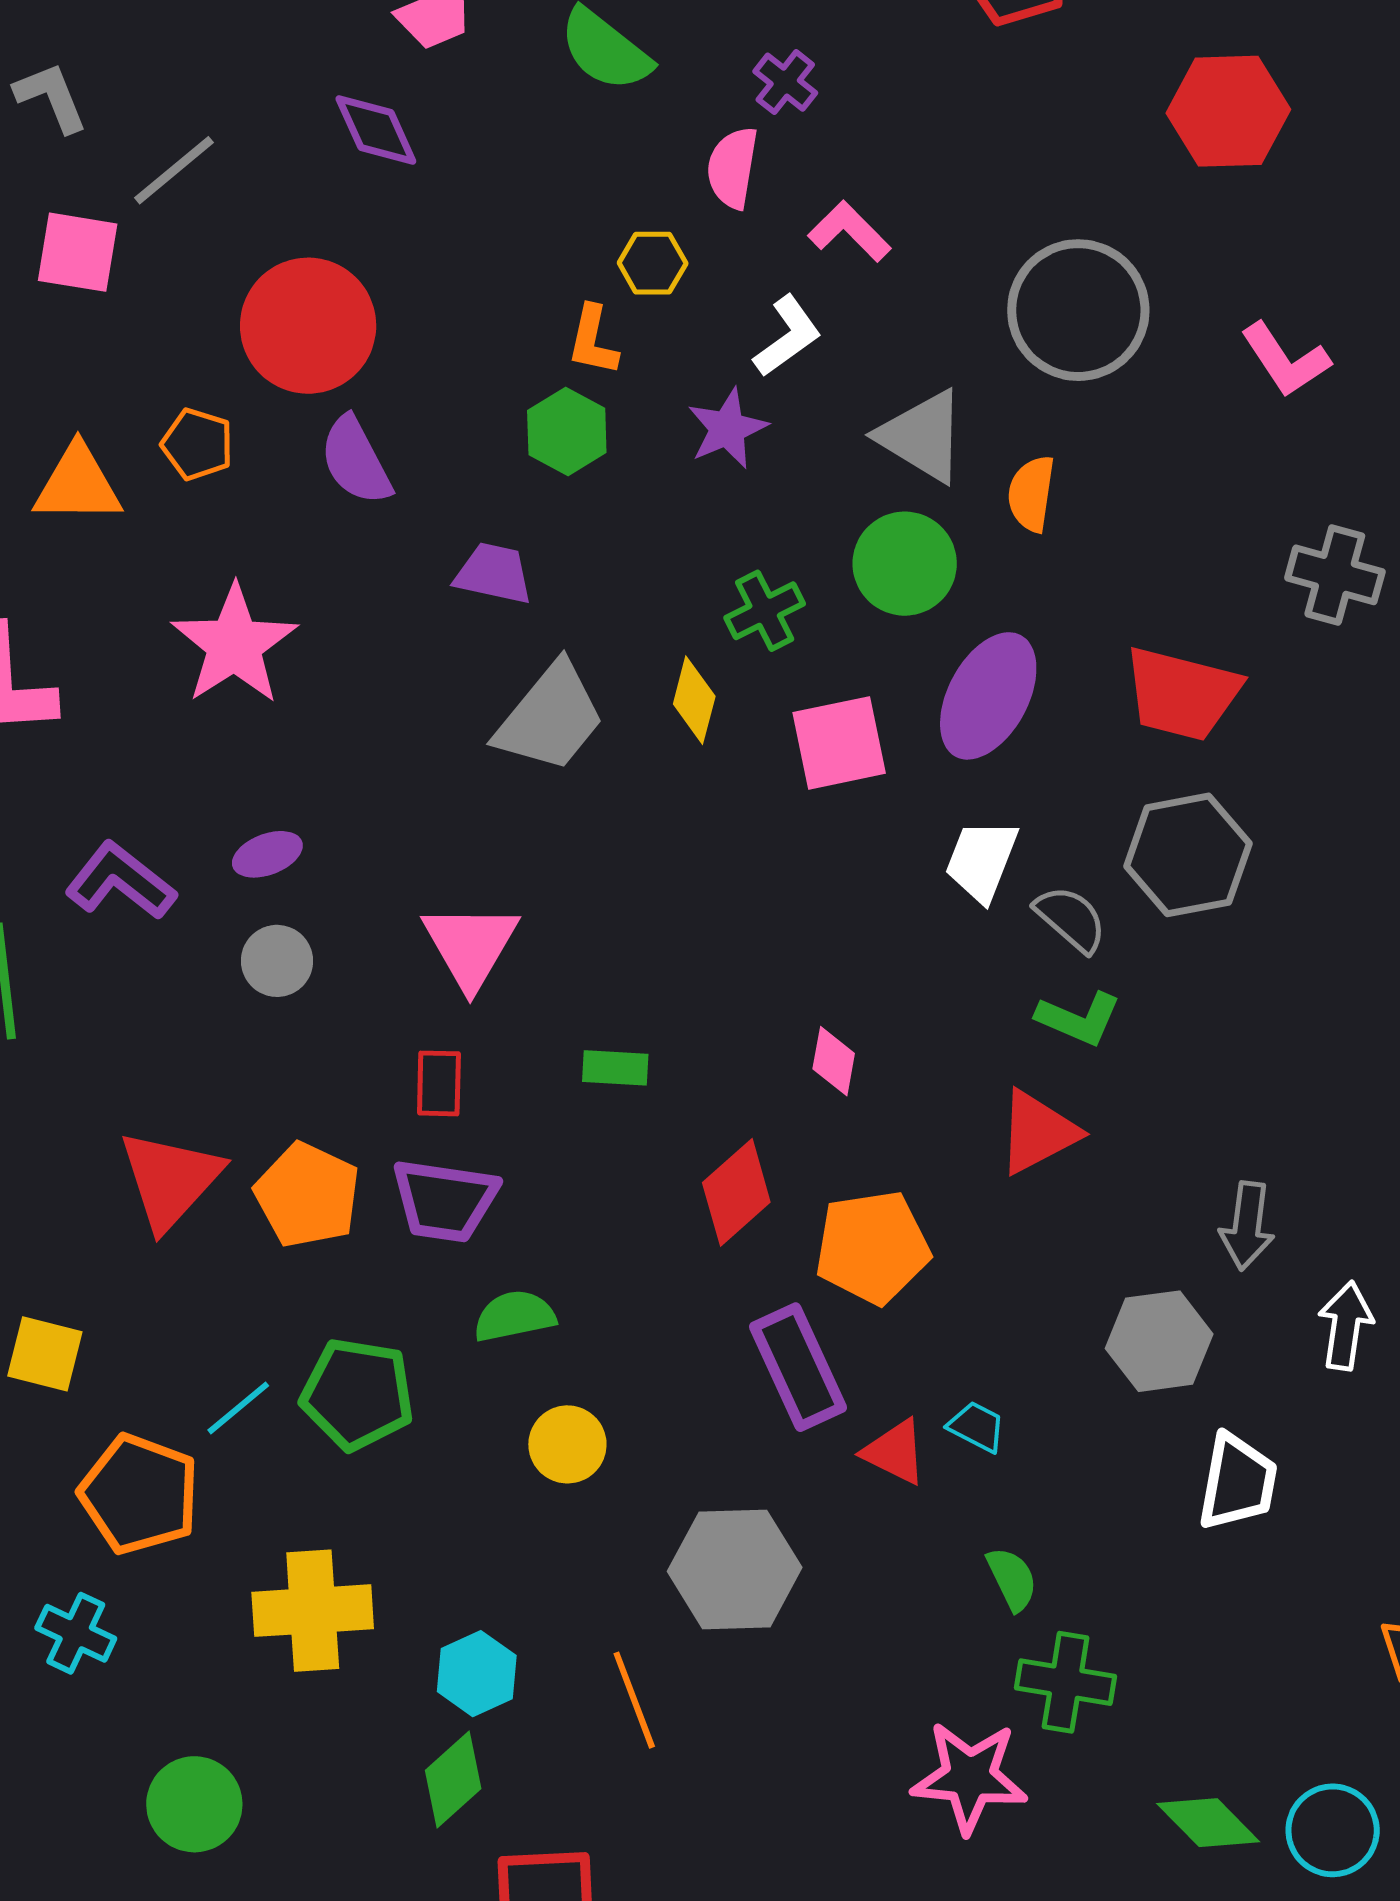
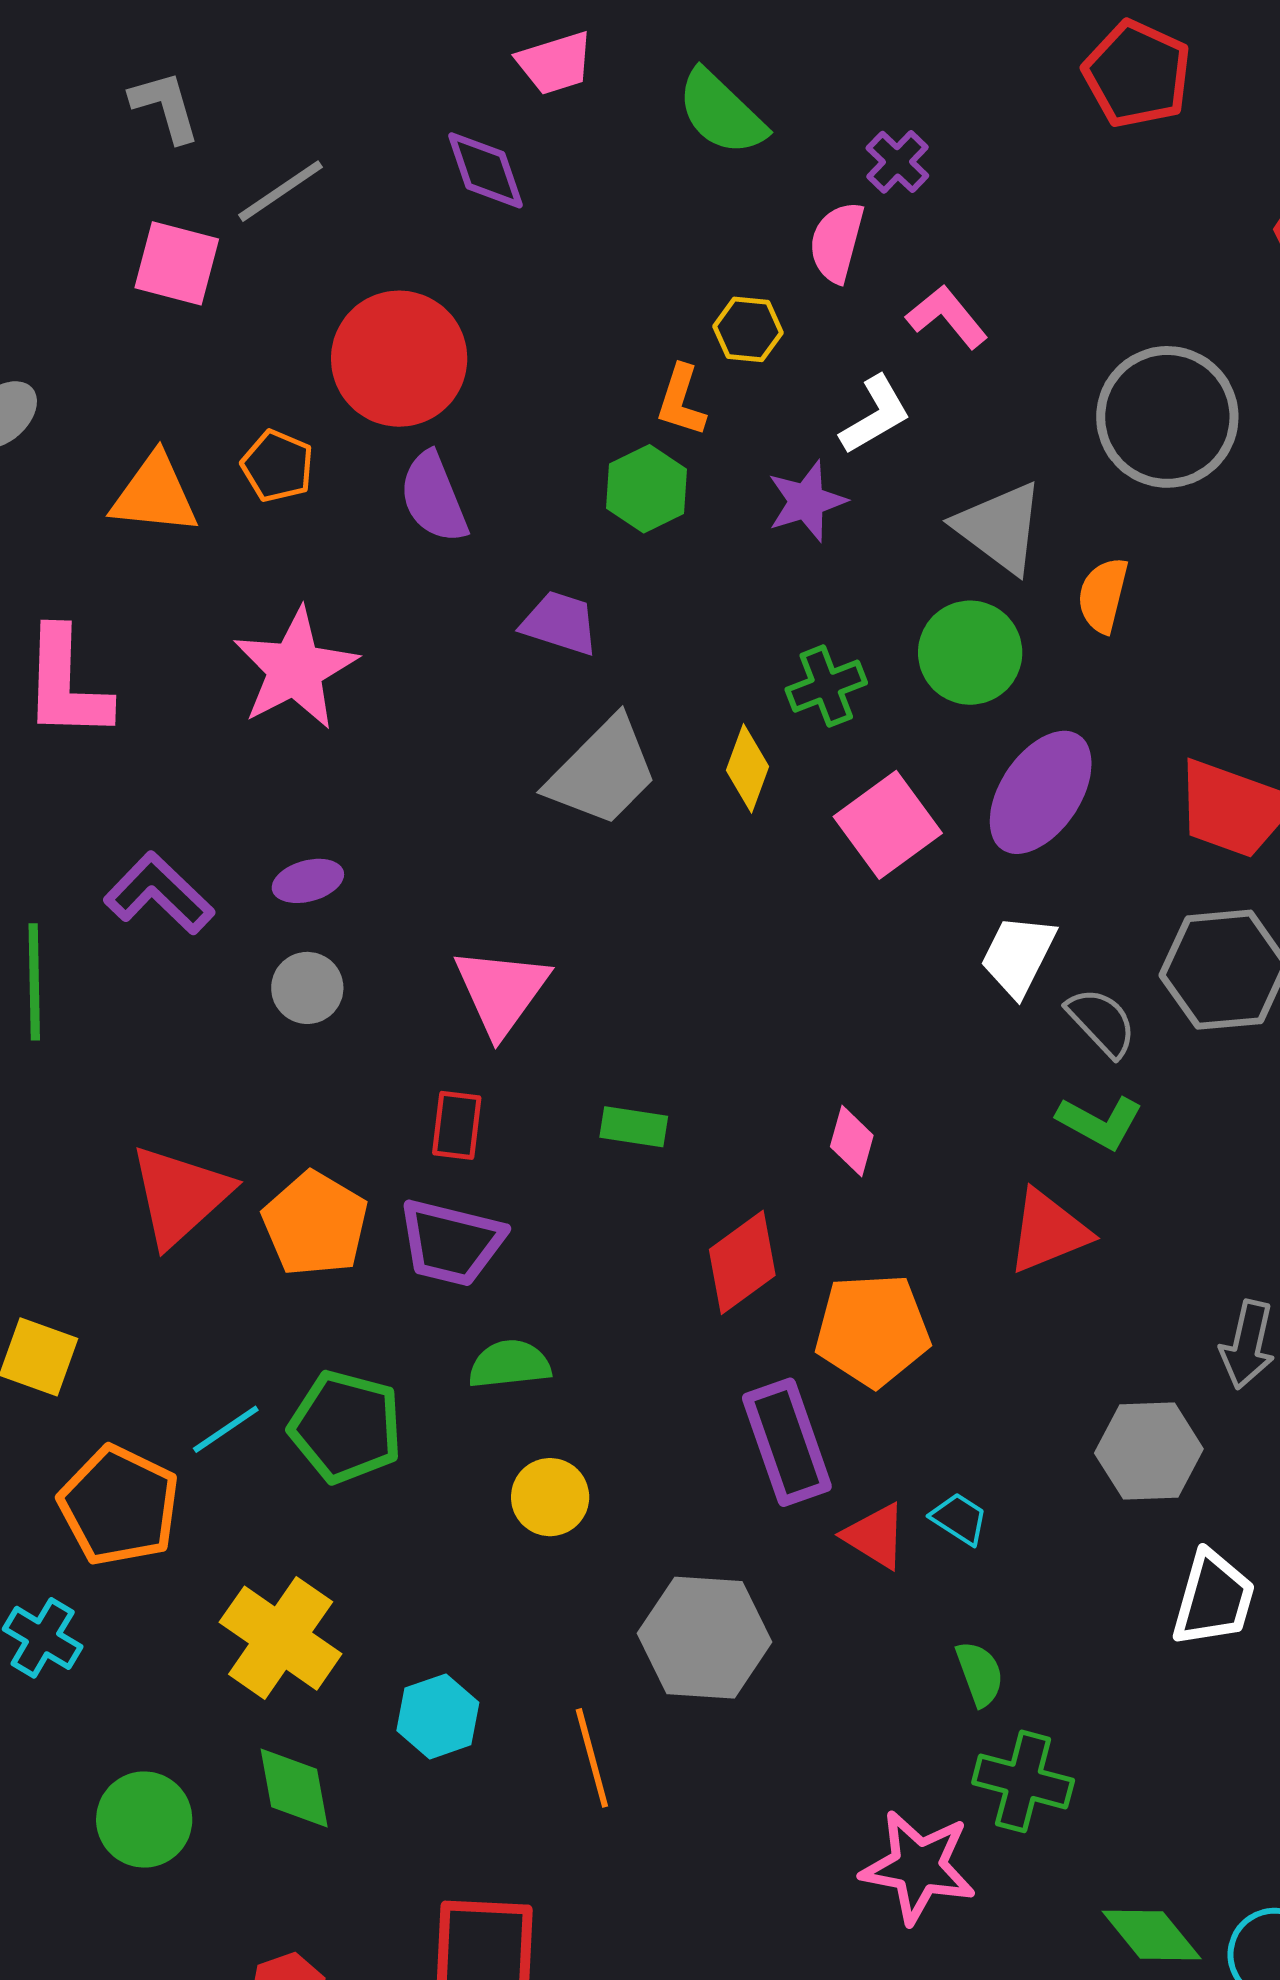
pink square: (839, 743) -> (888, 825), turned -30
yellow cross: (313, 1611) -> (281, 1638), turned 33
green diamond: (453, 1779) -> (294, 1788), moved, turned -64

